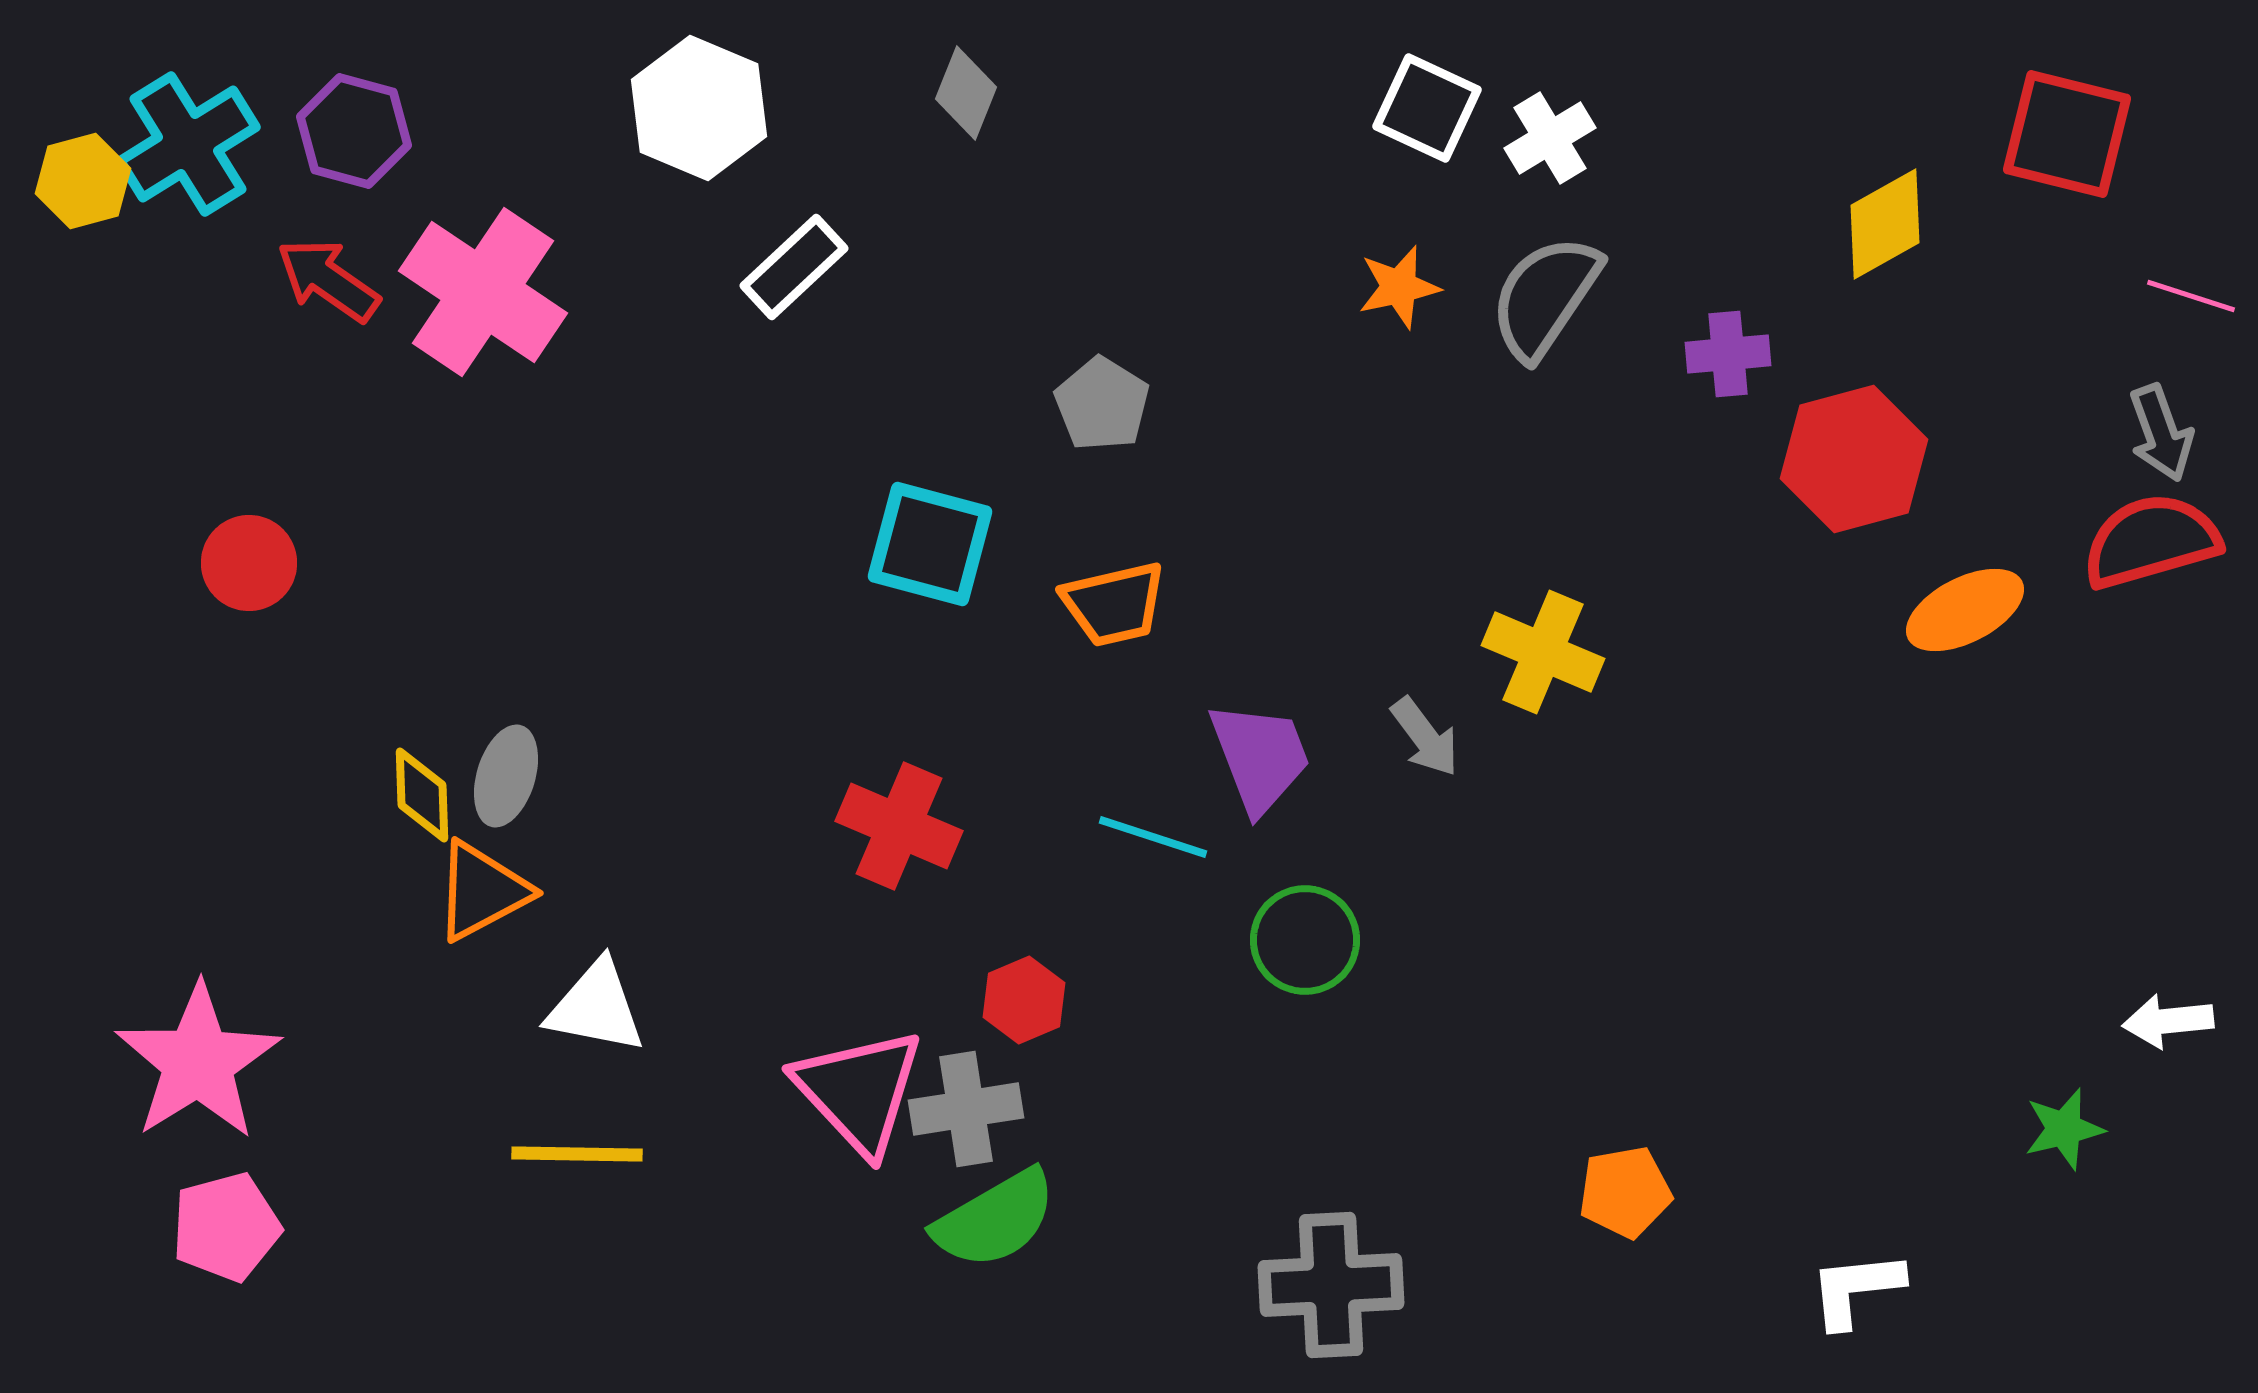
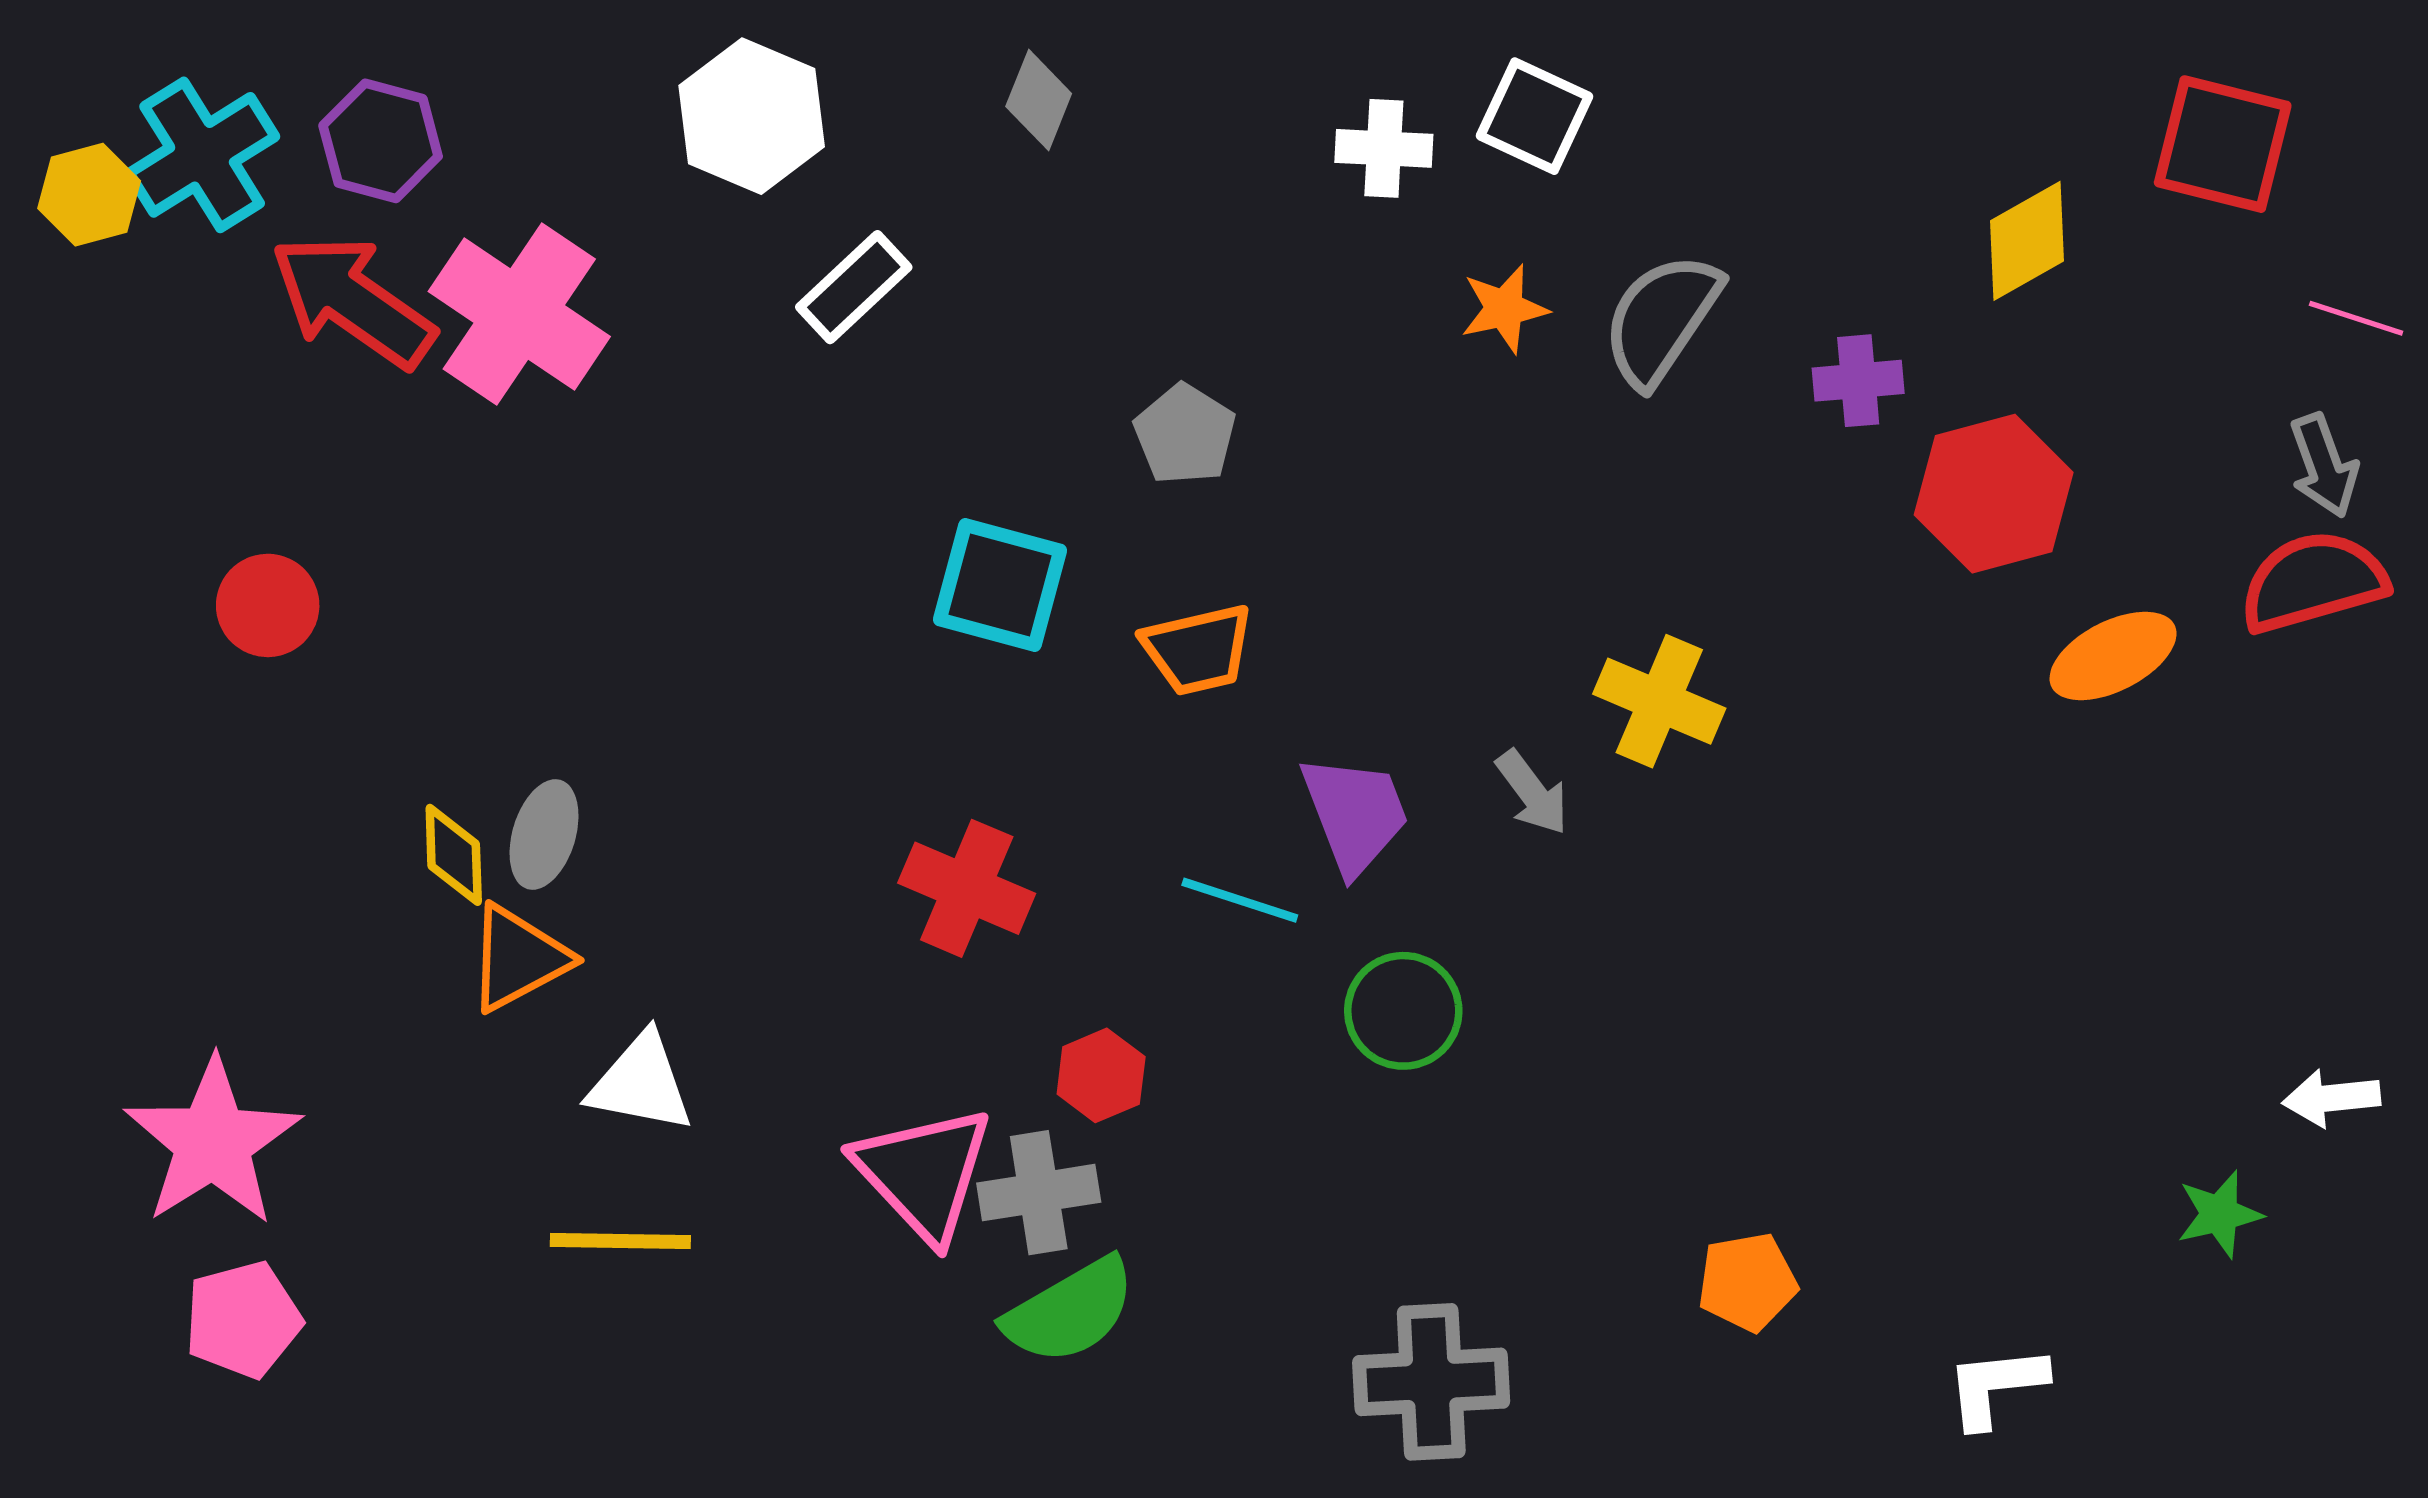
white cross: (1550, 138) -> (1384, 148), moved, turned 34
red arrow: (328, 280) -> (353, 301), size x1.5

